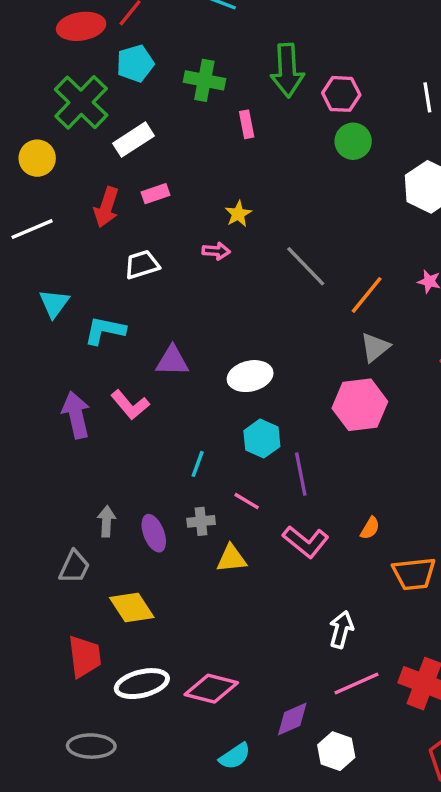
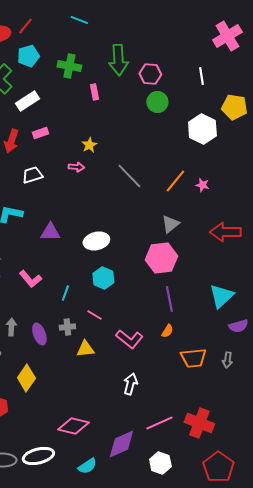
orange line: (367, 295) -> (175, 181), moved
pink L-shape: (130, 405) -> (30, 279), moved
purple line: (301, 474) -> (169, 299), moved
yellow diamond: (132, 608) -> (26, 378), turned 68
white arrow: (341, 629) -> (130, 384), moved
white ellipse: (142, 684) -> (38, 456), moved
purple diamond: (292, 719) -> (121, 444), size x1.4
white hexagon: (336, 751) -> (160, 463), moved

